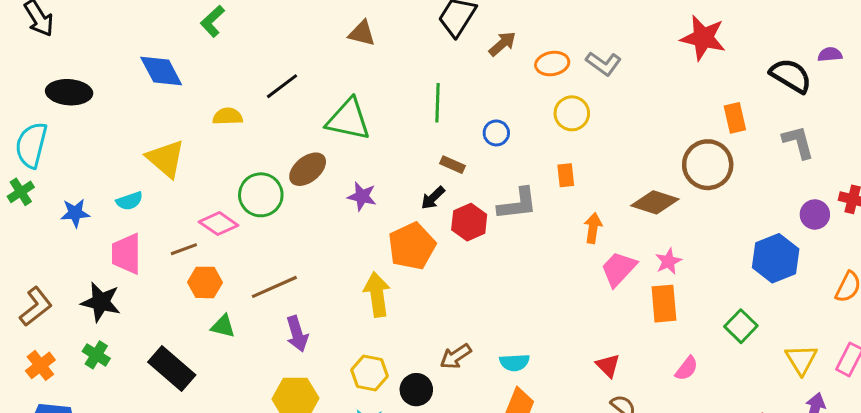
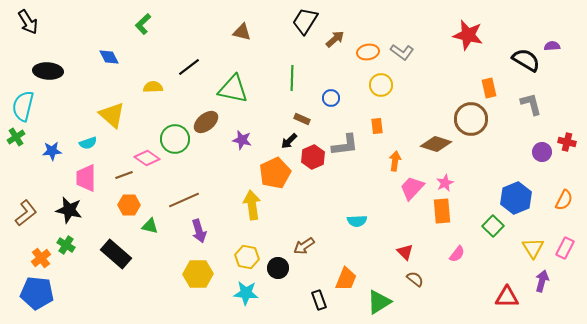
blue diamond: (161, 71) -> (109, 57), size x0.7
blue hexagon: (776, 258) -> (516, 198), moved
orange hexagon: (205, 282) -> (129, 205), moved
cyan semicircle: (514, 362) -> (357, 221), moved
orange cross: (40, 365) -> (41, 258), moved

